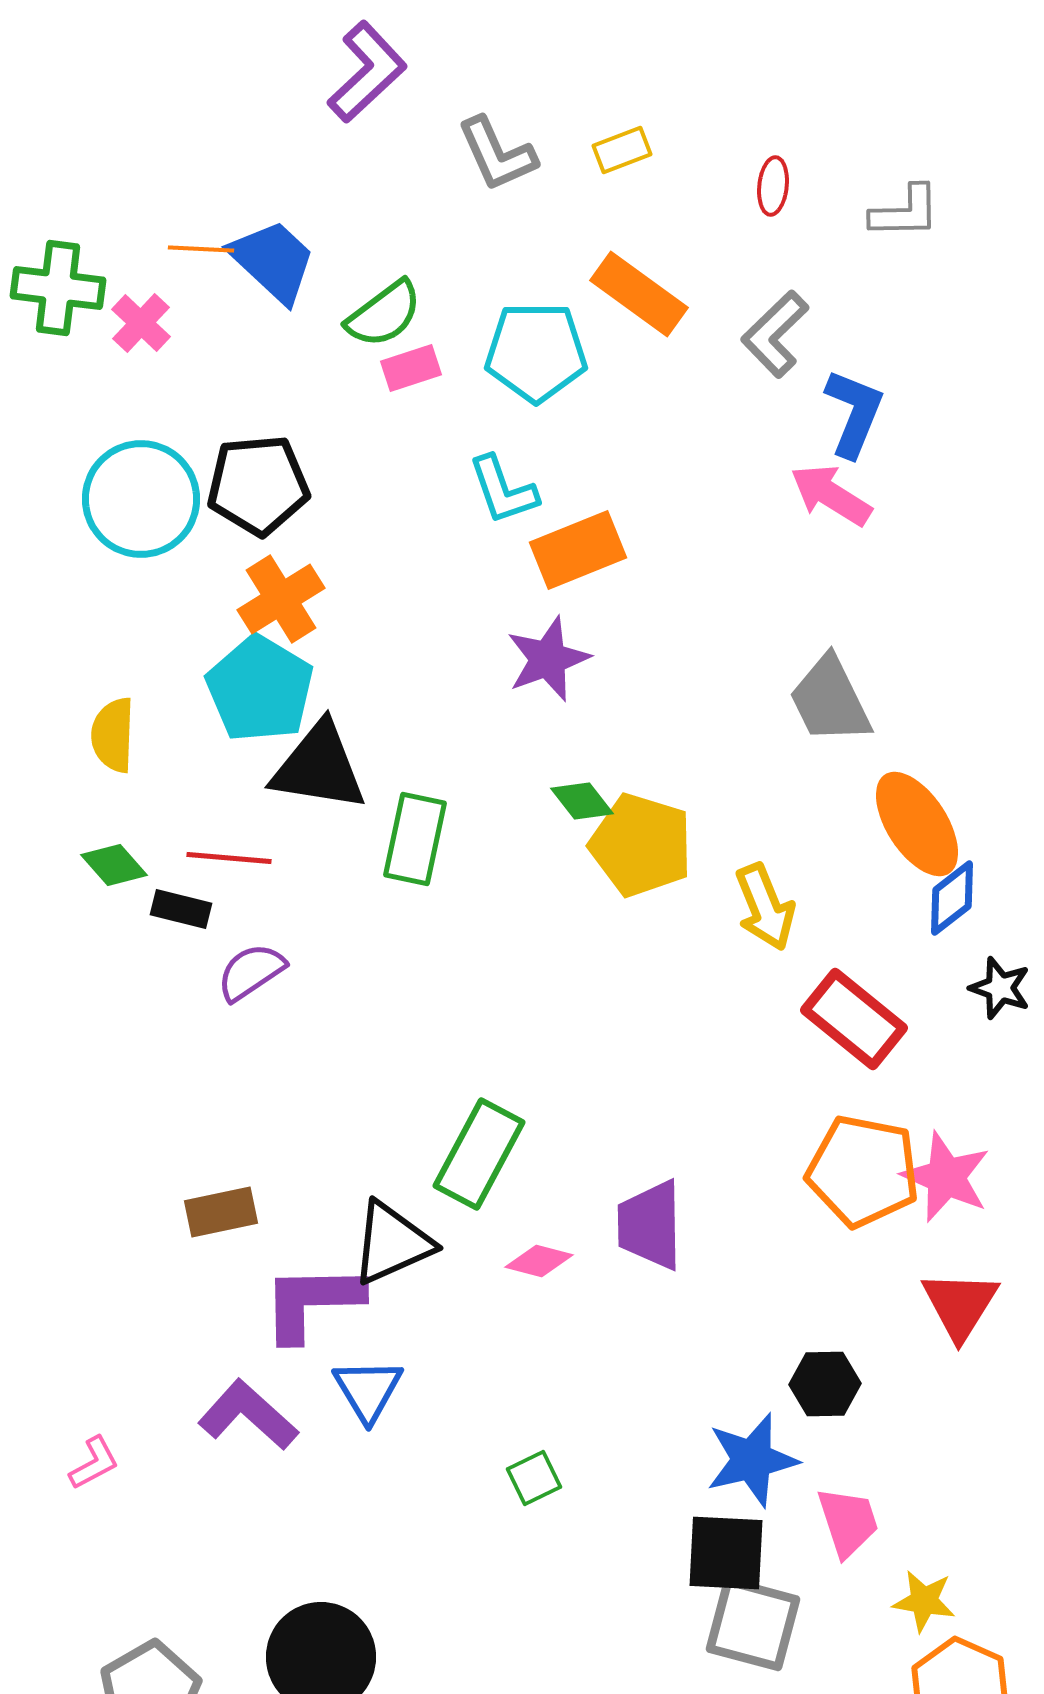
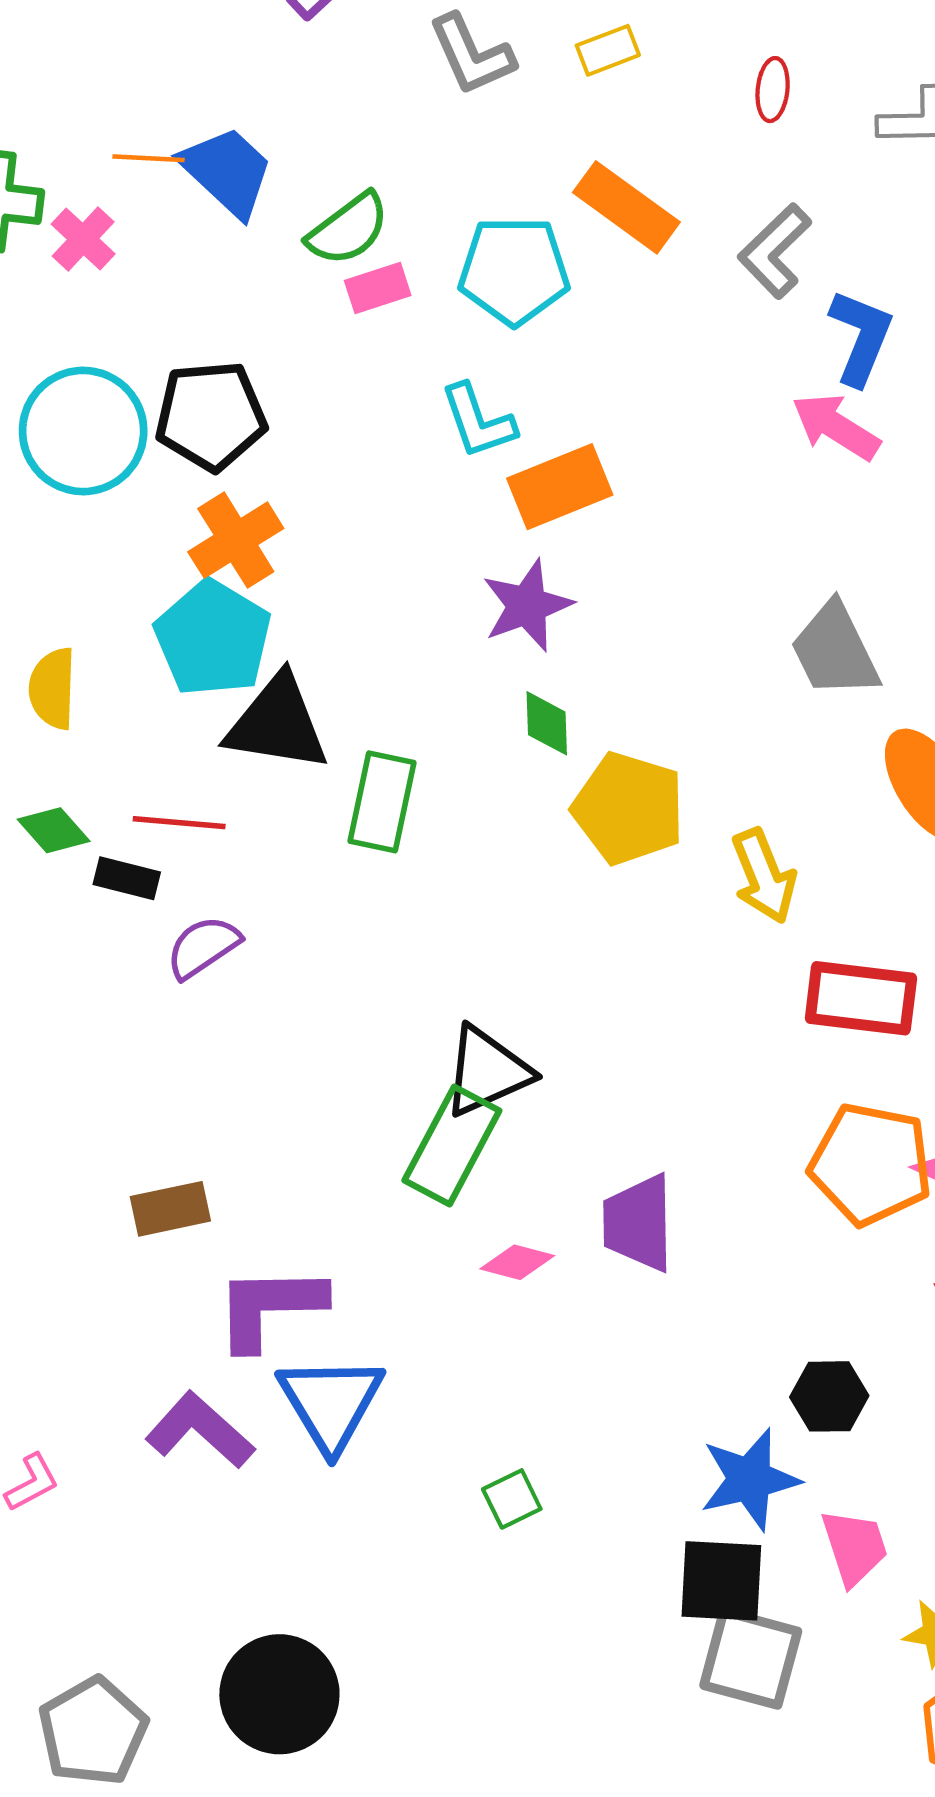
green diamond: (582, 801) -> (547, 723), moved, turned 36
red rectangle: (854, 1019) -> (861, 998), turned -32
black triangle: (392, 1243) -> (487, 1071), moved
blue triangle: (368, 1390) -> (331, 1403), size x1.4

